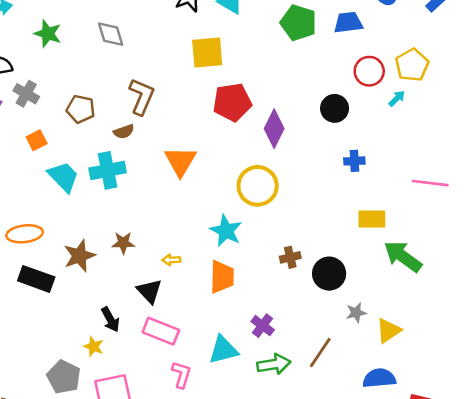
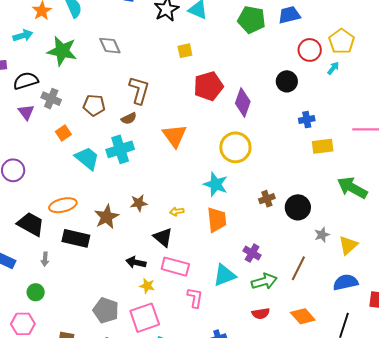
green star: (48, 34) -> (62, 51), size x1.4
yellow square: (207, 52) -> (185, 51), size x0.6
yellow rectangle: (372, 219) -> (323, 146), moved
black arrow: (110, 319) -> (136, 262), turned 138
yellow star: (94, 347) -> (147, 286), moved

